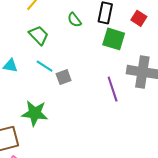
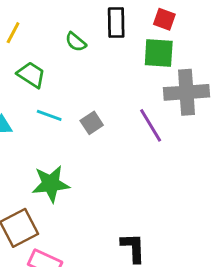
green square: (114, 39) -> (159, 53), moved
gray square: (64, 77) -> (92, 123), moved

